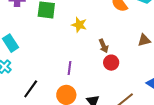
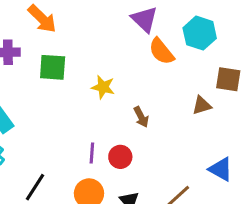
red circle: (111, 63) -> (120, 157), moved

